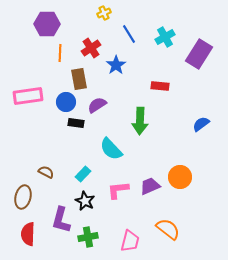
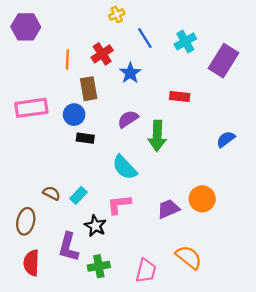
purple hexagon: (47, 24) -> (26, 27), moved
purple semicircle: (97, 105) -> (128, 119), moved
cyan rectangle: (83, 174) -> (79, 195), moved
pink L-shape: (118, 190) -> (119, 204), moved

